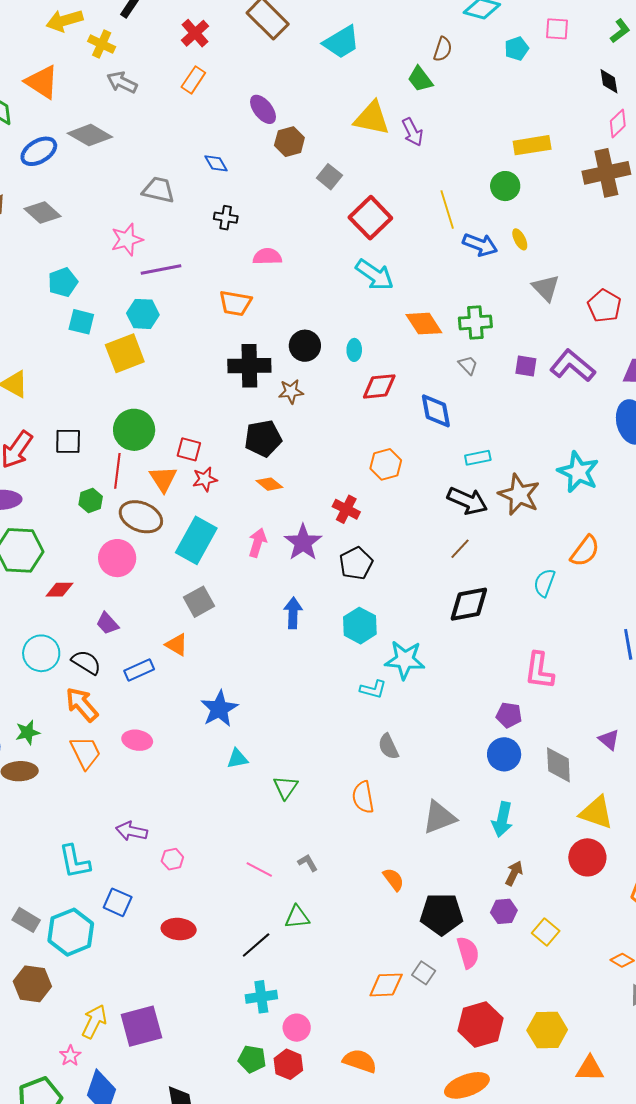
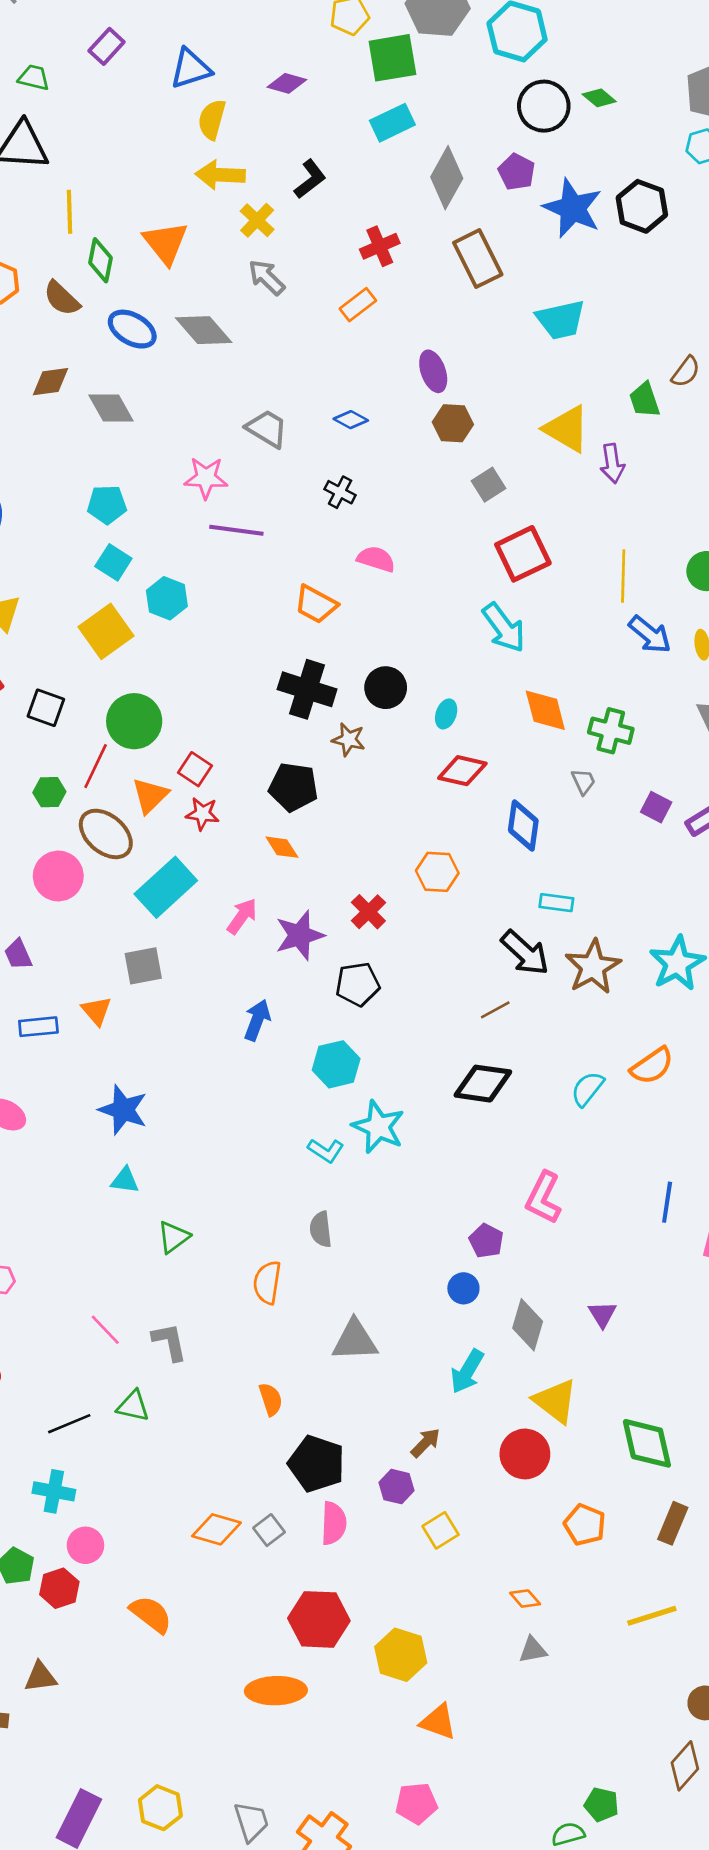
blue ellipse: (39, 151) -> (132, 329), turned 42
blue diamond: (216, 163) -> (351, 420), turned -50
cyan hexagon: (143, 314) -> (167, 598), moved
yellow square: (125, 353) -> (106, 631), moved, turned -33
blue star: (219, 709) -> (123, 1110), turned 30
blue circle: (504, 754) -> (463, 1288), size x0.7
cyan arrow: (502, 819) -> (467, 1371), moved
gray L-shape: (308, 863) -> (169, 1342), size x1.5

